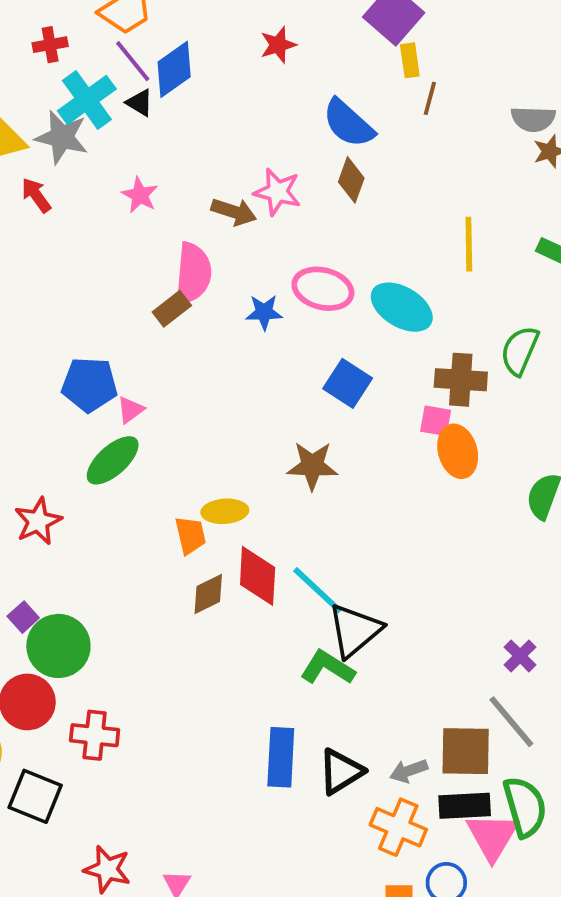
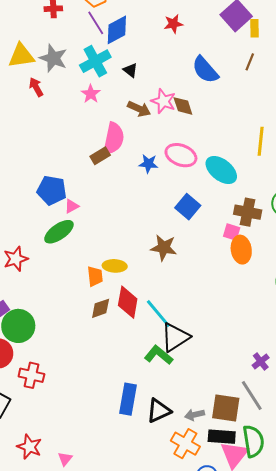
yellow rectangle: (410, 60) -> (255, 28), moved
cyan cross: (87, 100) -> (95, 61), moved
black triangle: (140, 103) -> (130, 70), moved
brown diamond: (351, 180) -> (183, 106), moved, turned -45

